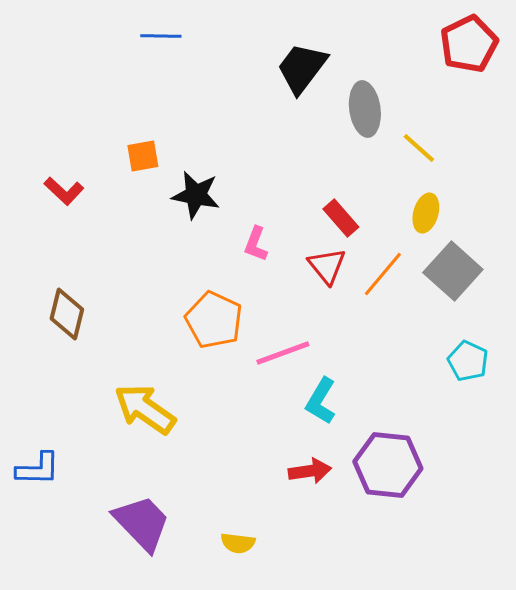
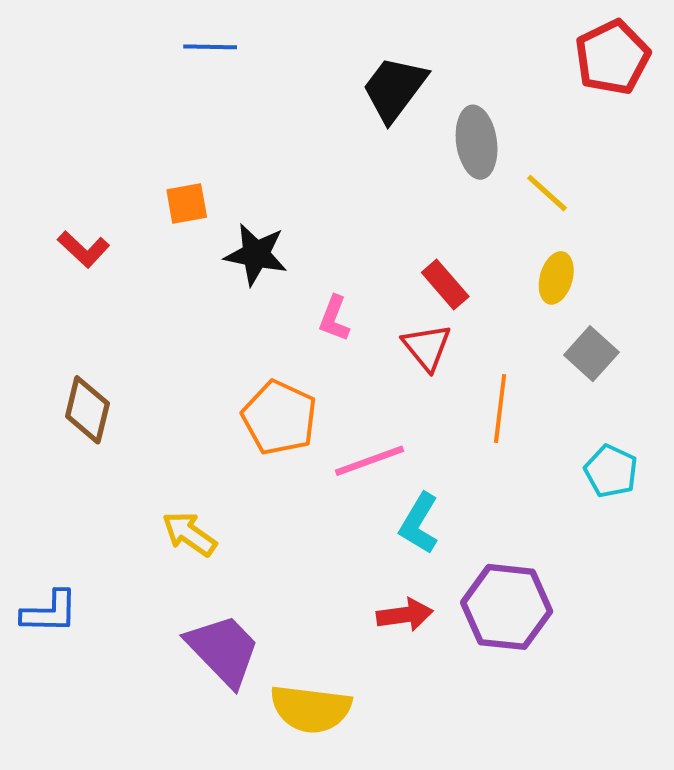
gray square: (453, 271) -> (591, 354), size x0.7
orange line: (383, 274) -> (500, 409), moved, turned -33
yellow arrow: (145, 409) -> (189, 534), size x0.7
purple trapezoid: (142, 523) -> (223, 650), moved
yellow semicircle: (238, 543) -> (311, 709), size x1.8

